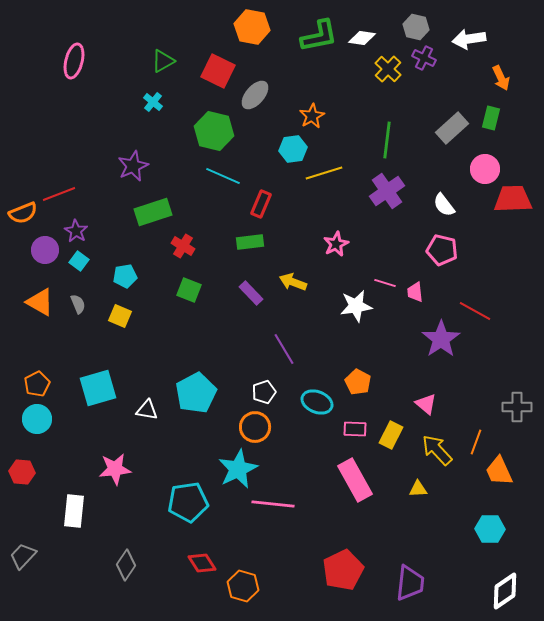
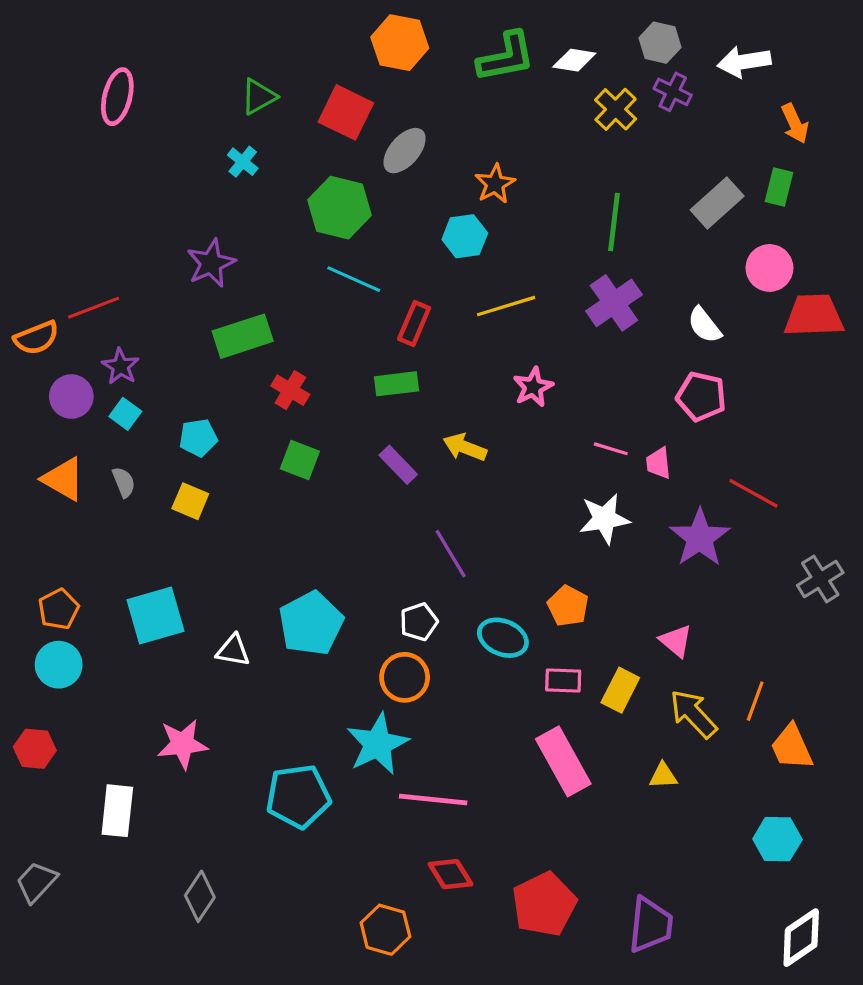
yellow line: (324, 173) -> (506, 306), moved
white star: (356, 306) -> (604, 519), moved
gray cross: (517, 407) -> (820, 579), moved, turned -32
red diamond: (202, 563) -> (451, 874), moved

